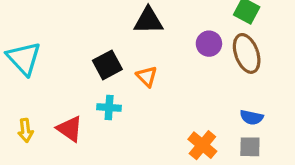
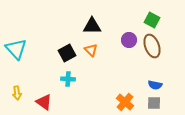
orange triangle: (147, 76) -> (91, 50), moved
red triangle: (70, 129) -> (44, 102), moved

